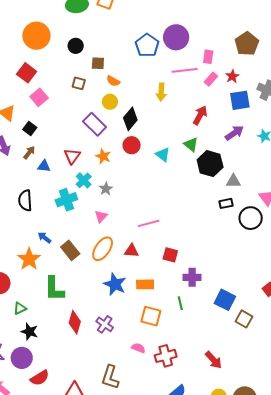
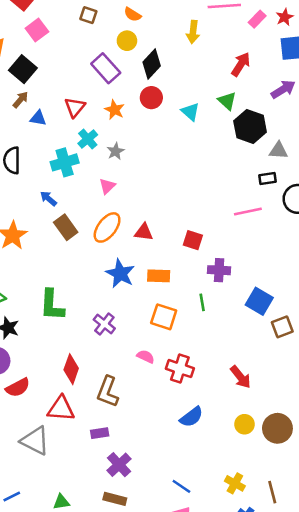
black square: (30, 128) -> (23, 69), size x1.5
pink line: (148, 223) -> (248, 212), moved
blue arrow: (44, 238) -> (48, 199), moved
green L-shape: (54, 289) -> (52, 305), moved
brown square: (244, 319) -> (282, 327), turned 36
red diamond: (75, 322) -> (71, 369), moved
red cross: (166, 356) -> (180, 369), turned 30

